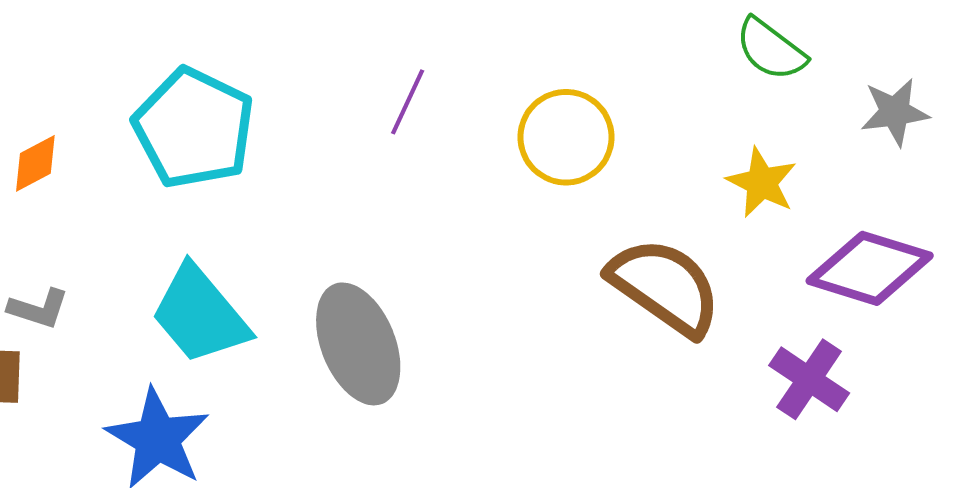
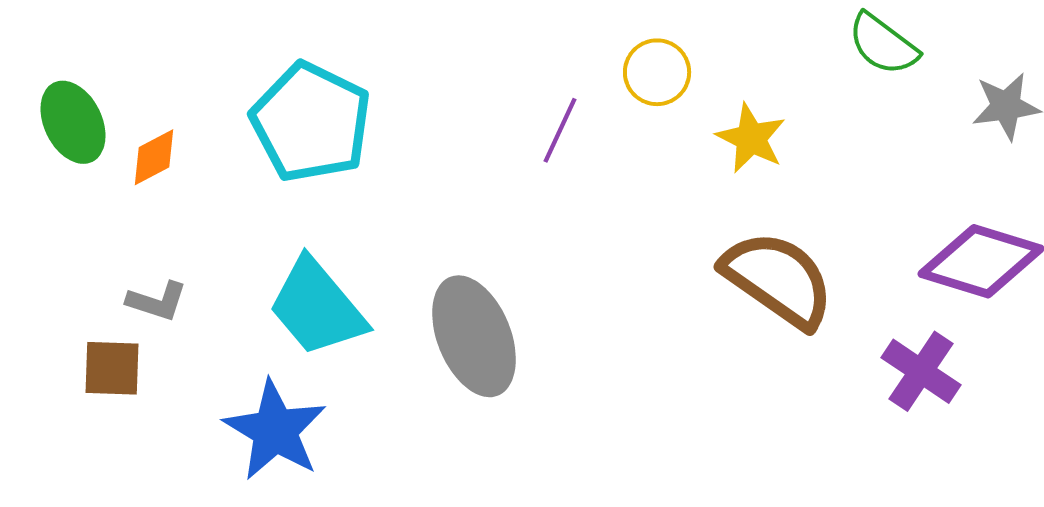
purple line: (408, 102) -> (560, 130), moved
yellow circle: (566, 137) -> (657, 72), moved, size x0.7
yellow star: (762, 183) -> (751, 138), moved

